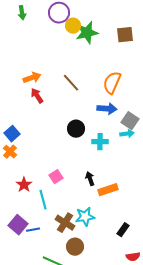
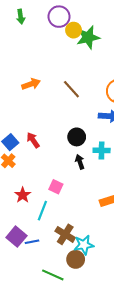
red arrow: (37, 96) -> (33, 140), moved
pink square: (56, 177) -> (56, 187), turned -32
black arrow: (90, 179) -> (80, 162), moved
cyan line: (43, 200) -> (42, 211), turned 36
cyan star: (85, 217) -> (84, 245), moved

